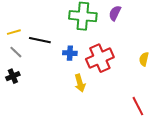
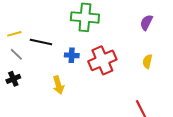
purple semicircle: (115, 13) -> (146, 23), moved
yellow arrow: (80, 83) -> (58, 85), moved

